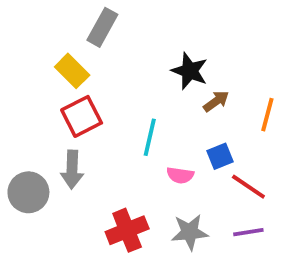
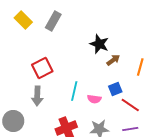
yellow rectangle: (72, 71) -> (23, 20), moved
cyan line: (150, 137) -> (74, 91), moved
gray circle: (28, 192) -> (13, 121), moved

